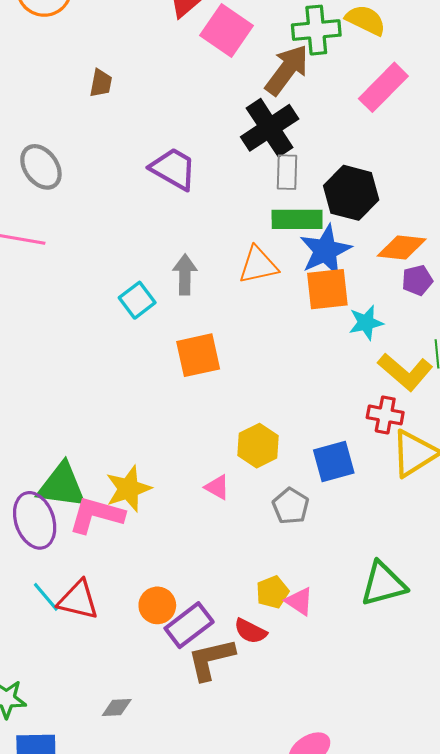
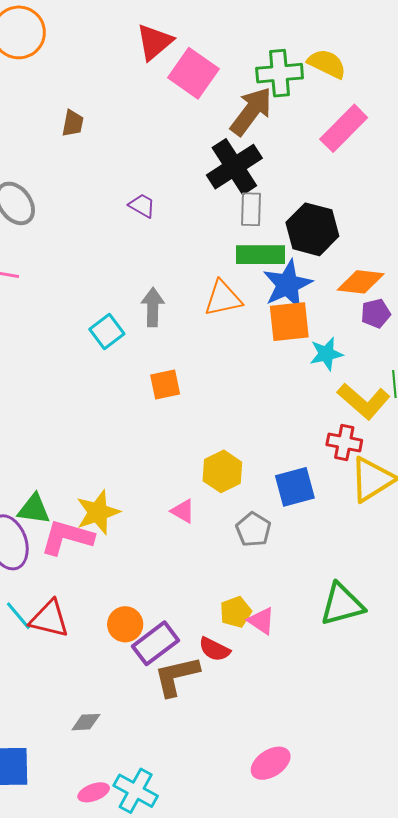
purple trapezoid: (173, 169) -> (142, 206), size x0.6
orange square: (198, 355) -> (165, 384), size x0.7
green triangle: (62, 486) -> (34, 509), size x0.7

